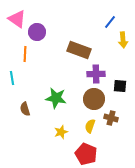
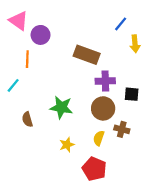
cyan line: (12, 78) -> (13, 85), turned 48

